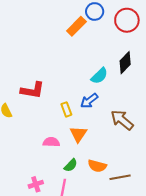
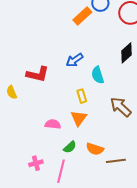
cyan semicircle: (99, 76) -> (98, 75), moved, turned 114
blue arrow: (89, 101) -> (75, 60), moved
yellow rectangle: (66, 109) -> (82, 96), moved

